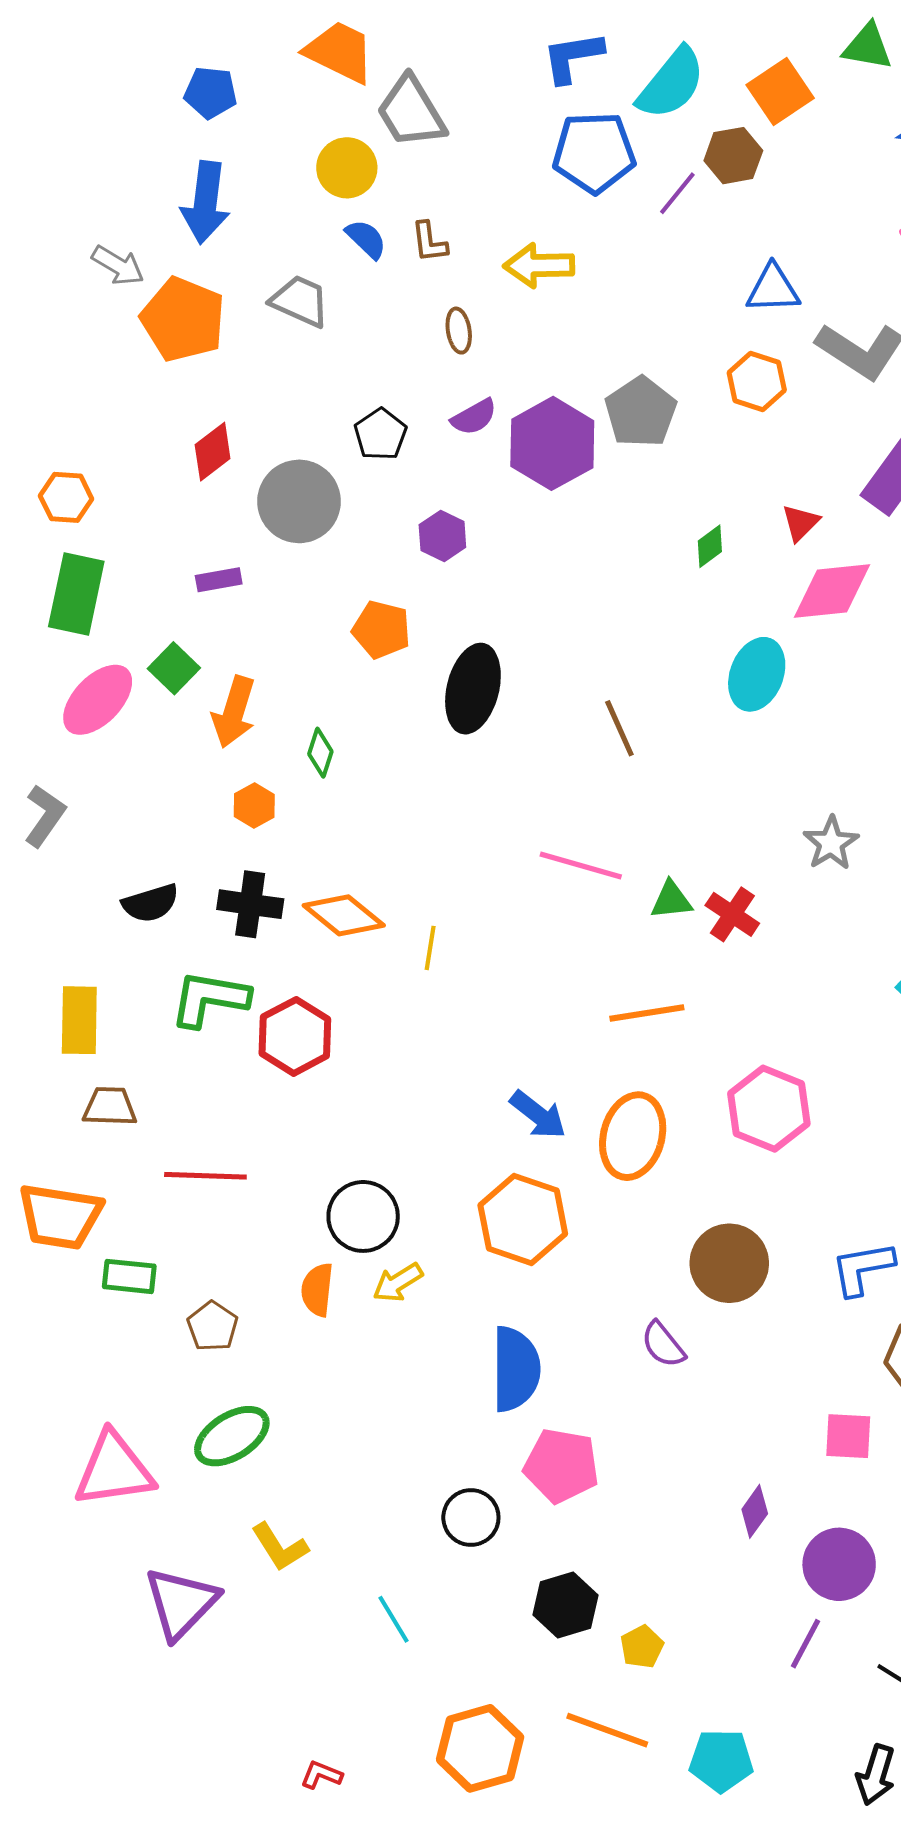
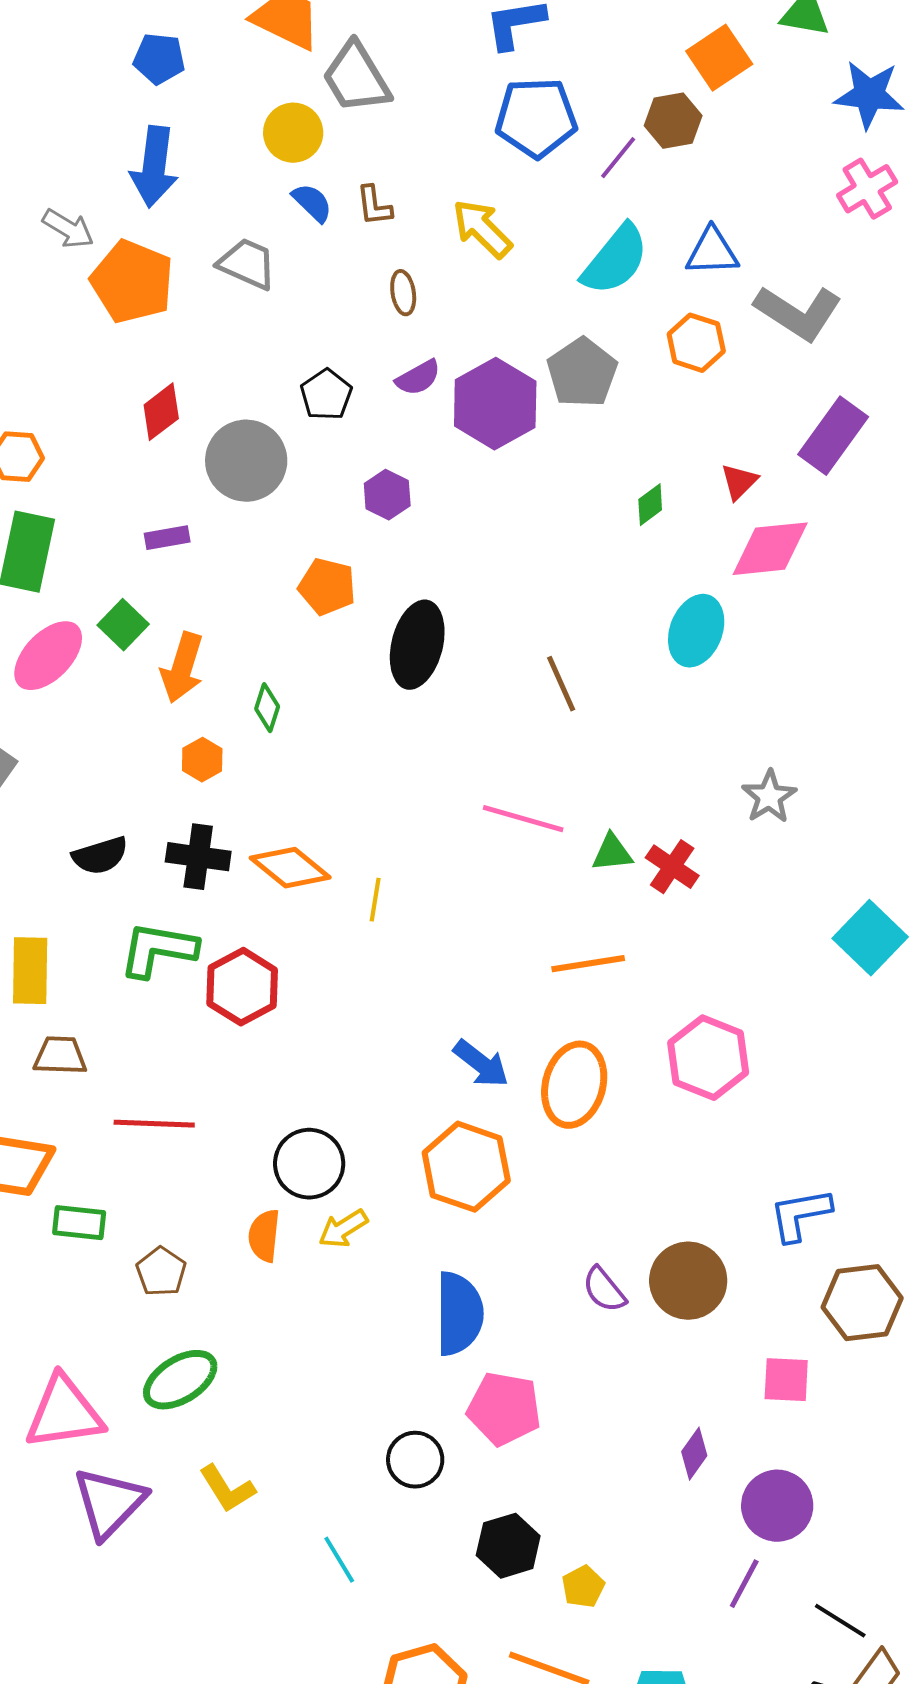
cyan semicircle: (671, 83) -> (615, 260), moved
yellow arrow: (539, 265) -> (482, 229), turned 46
brown circle: (729, 1263) -> (688, 1281), moved
purple triangle: (181, 1603) -> (109, 1503), moved

